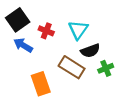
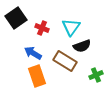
blue arrow: (23, 45) -> (33, 53), moved
green cross: (106, 68) -> (96, 75), moved

